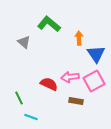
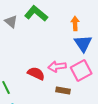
orange arrow: (79, 38) -> (75, 23), moved
gray triangle: (24, 42) -> (11, 21), moved

